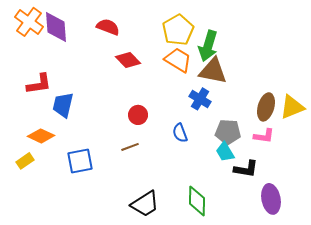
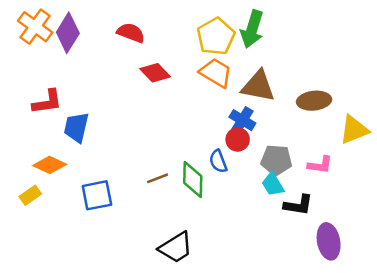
purple diamond: (56, 27) -> (68, 33), turned 36
green arrow: (208, 46) -> (252, 29), moved
brown ellipse: (266, 107) -> (314, 101), moved, turned 68
red circle: (138, 115) -> (238, 139), moved
green diamond: (197, 201) -> (193, 179), moved

